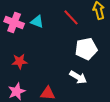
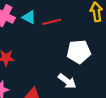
red line: (71, 17) -> (51, 22), moved, turned -66

